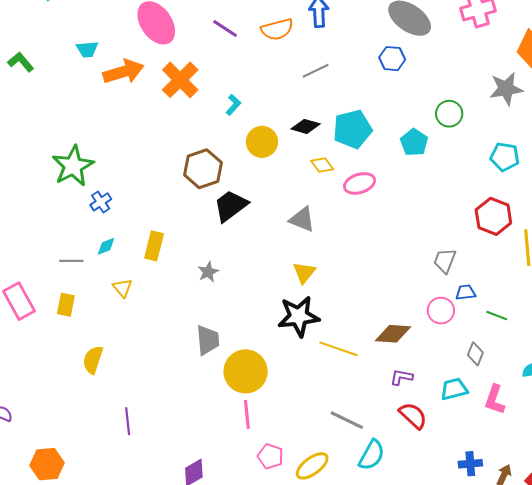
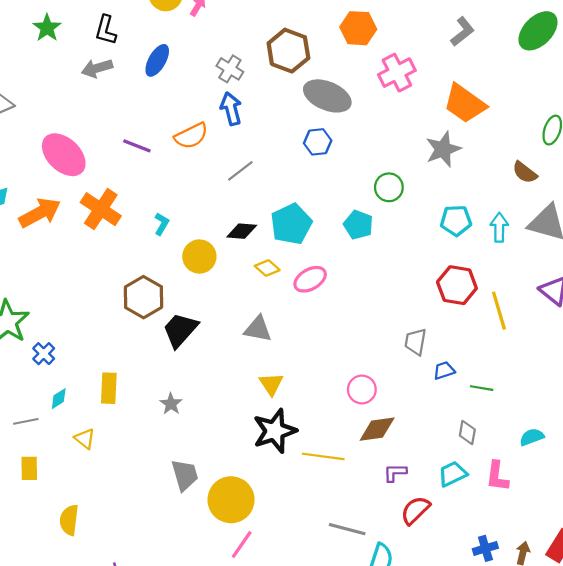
pink circle: (441, 311) -> (362, 390), moved
pink line: (247, 414) -> (242, 544), turned 52
red semicircle: (413, 416) -> (415, 510), turned -76

